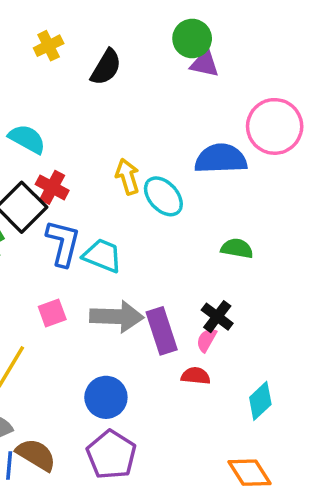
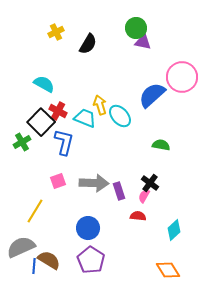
blue semicircle: (221, 159) -> (152, 95), turned -40
cyan trapezoid: (102, 256) -> (85, 118), moved
purple rectangle: (162, 331) -> (119, 191), size x0.7

